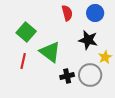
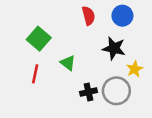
green triangle: (50, 52) -> (68, 63), size x0.6

